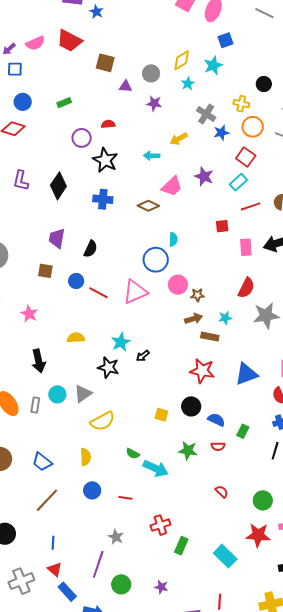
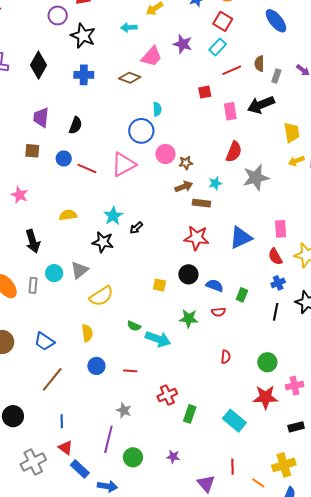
red semicircle: (222, 492) -> (226, 357), turned 56

